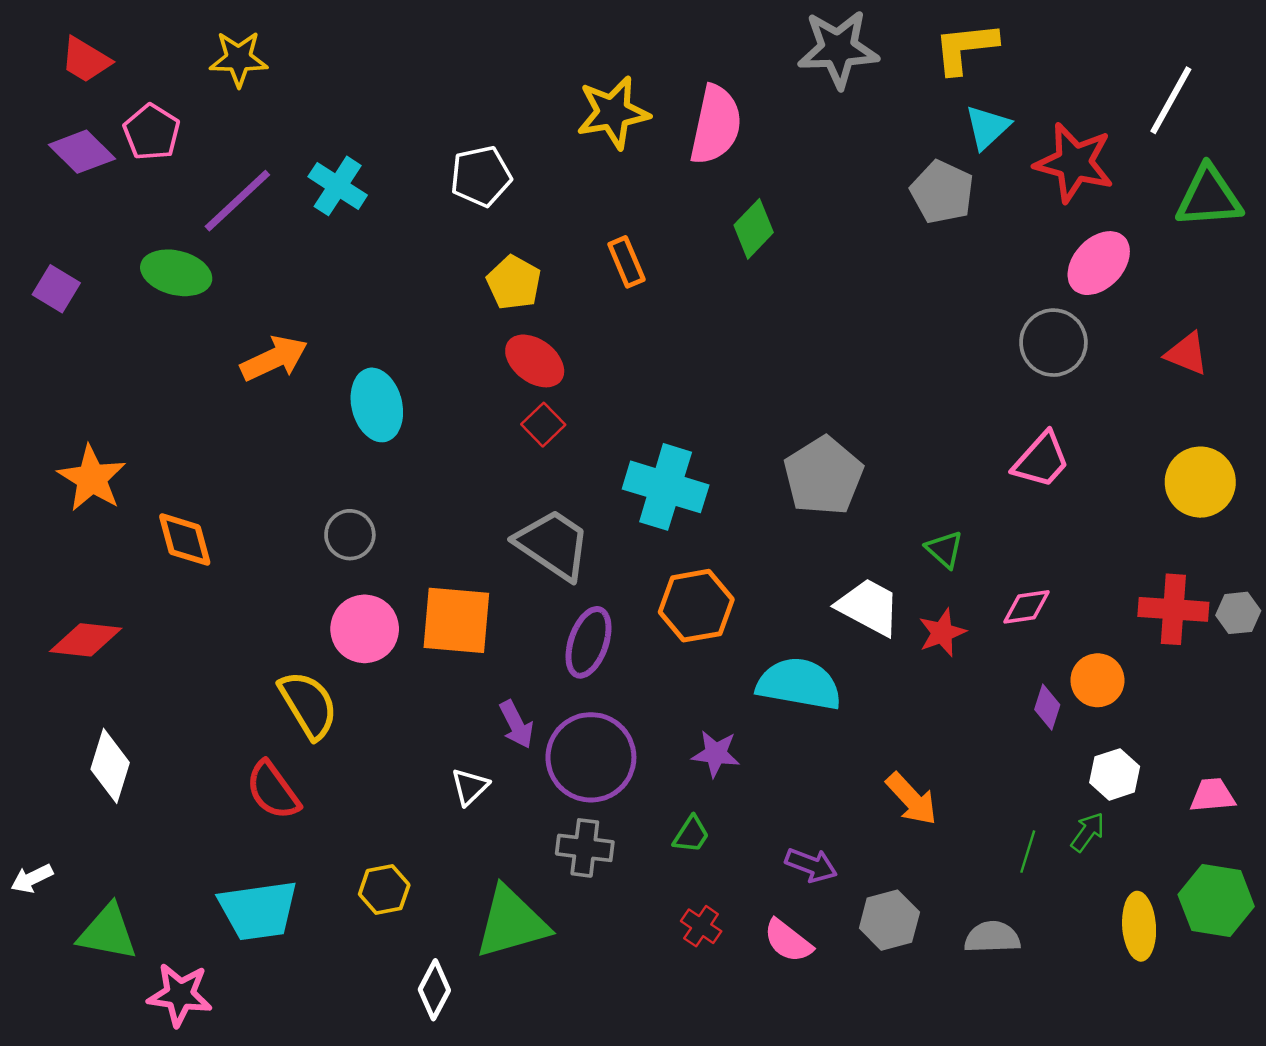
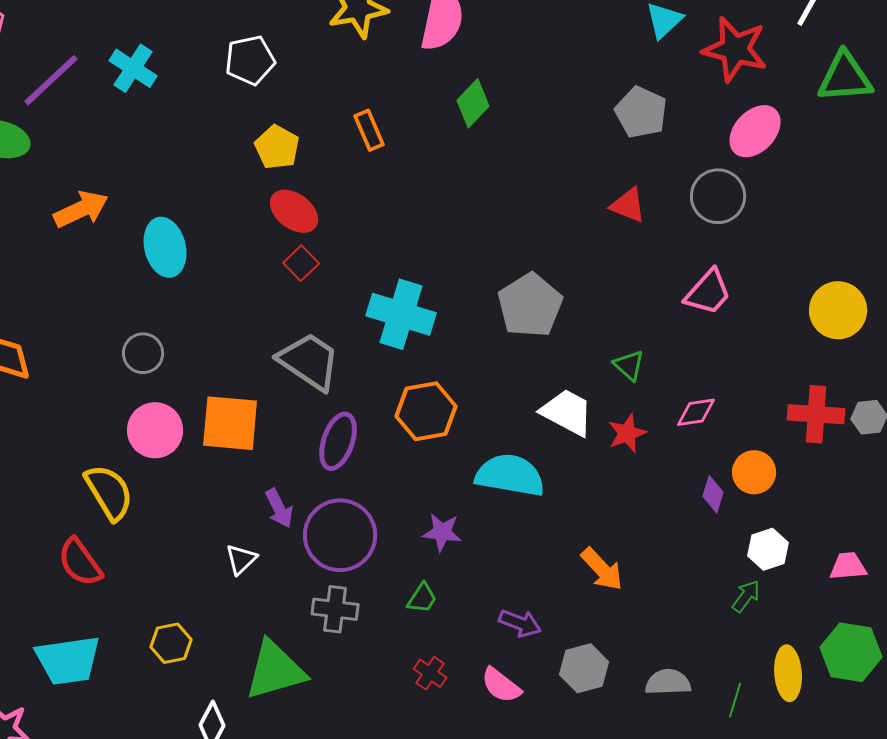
gray pentagon: (942, 192) -> (641, 112), moved
red triangle: (1187, 354) -> (628, 205), moved
green line: (1028, 852) -> (735, 700), moved

